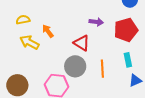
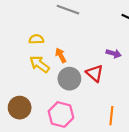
gray circle: (75, 66) -> (69, 79), moved
orange line: (102, 69) -> (111, 116), moved

